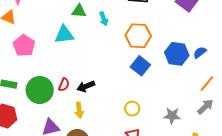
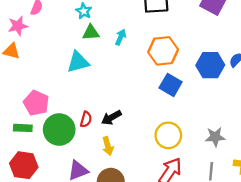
cyan arrow: (104, 19) -> (121, 37), turned -128
pink pentagon: (24, 46) -> (36, 103), moved
yellow circle: (132, 109) -> (168, 135), size x1.5

